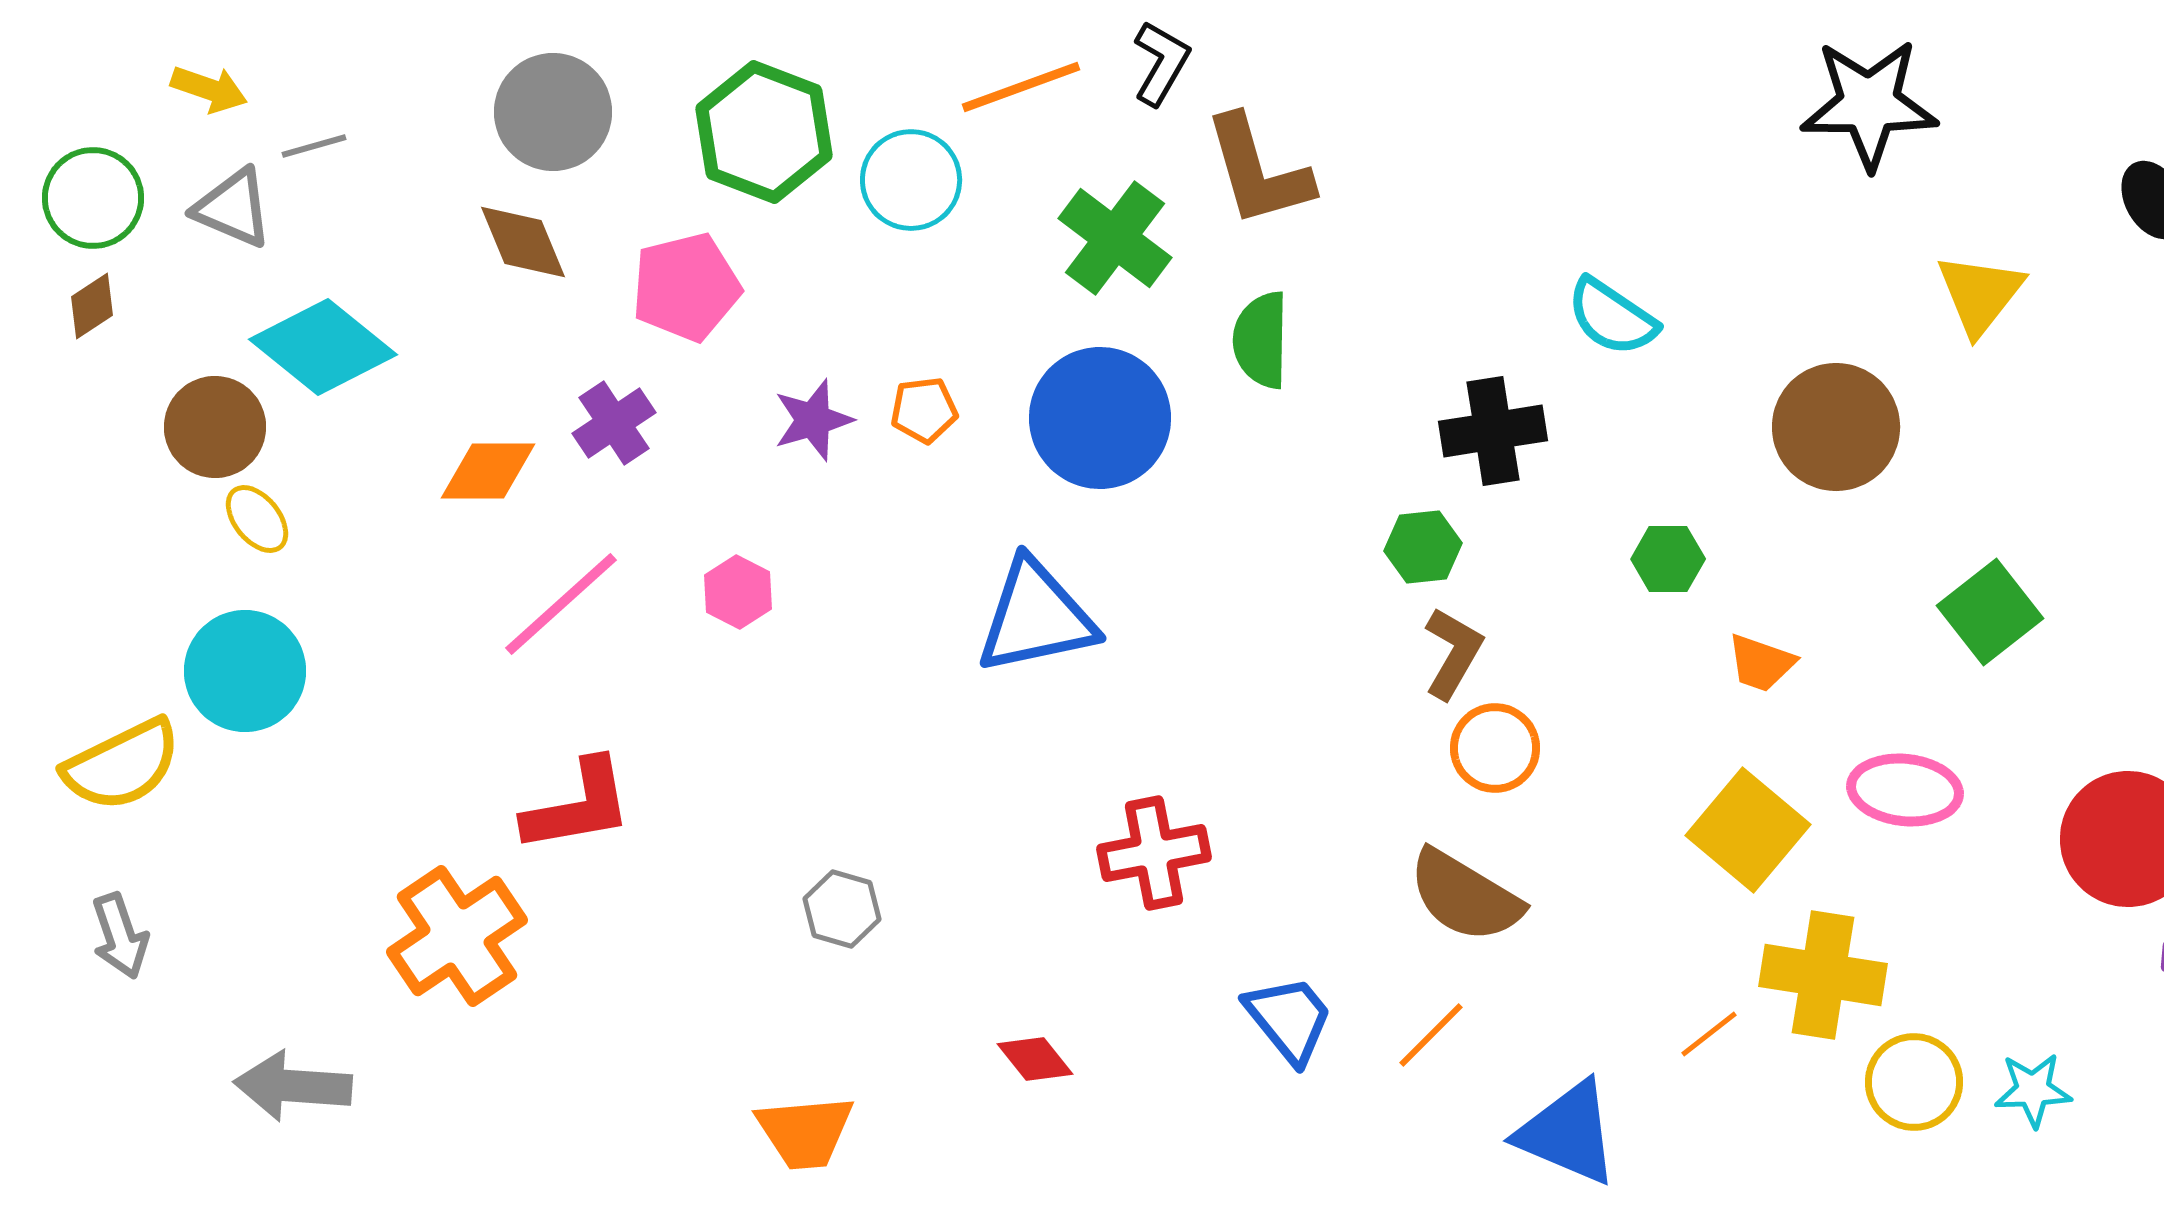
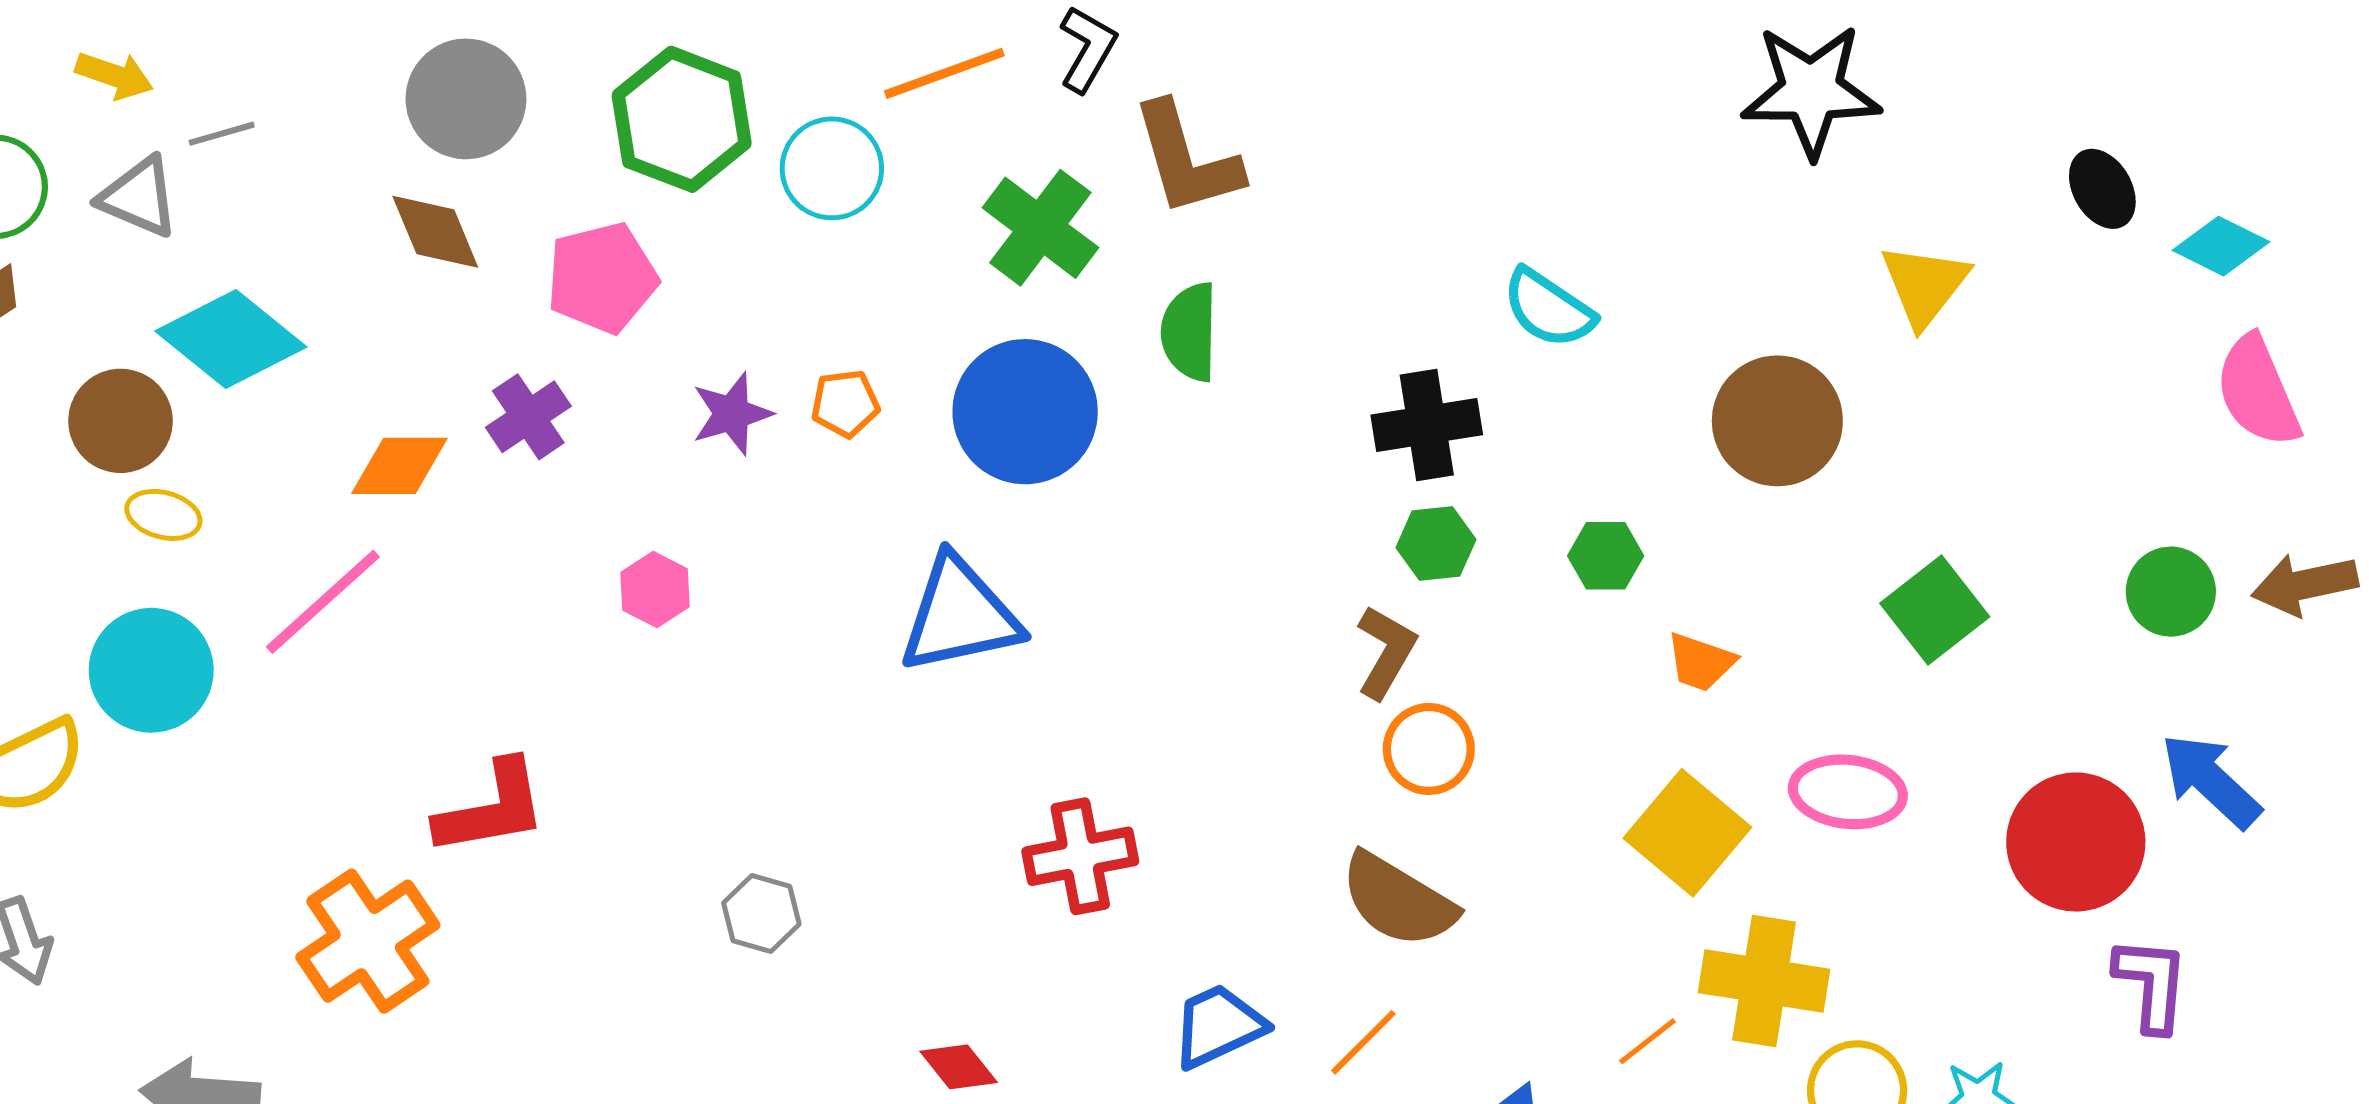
yellow ellipse: (257, 519) -> (163, 515), turned -36
green hexagon: (1423, 547) -> (1436, 544), moved
pink line: (561, 604) -> (323, 602), moved
blue trapezoid: (1289, 1019) -> (1218, 1026), turned -76

